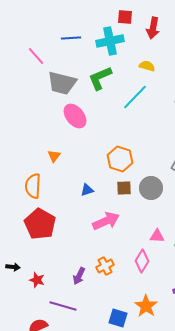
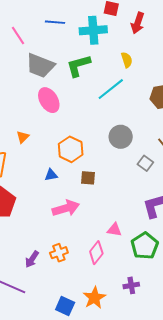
yellow semicircle: (147, 66) -> (127, 60), turned 49
orange hexagon: (120, 159) -> (71, 149), moved
gray circle: (151, 188) -> (121, 137), moved

